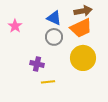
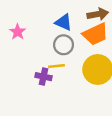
yellow line: (48, 82) -> (56, 66), moved

